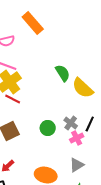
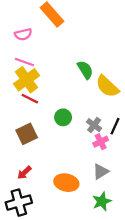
green circle: (48, 128) -> (63, 117), moved

